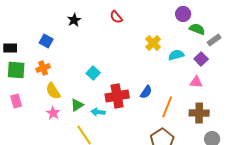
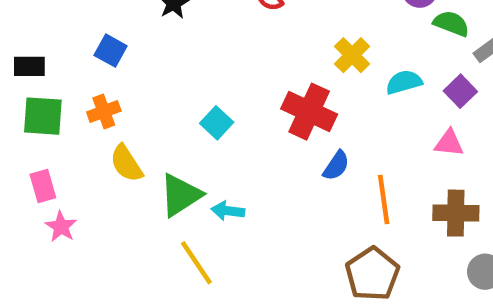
red cross: (117, 96) -> (309, 112), moved, turned 35
green triangle: (77, 105) -> (181, 195), size x1.5
orange line: (167, 107) -> (384, 200), turned -30
pink star: (53, 113) -> (61, 227), moved

